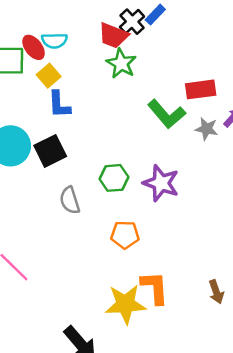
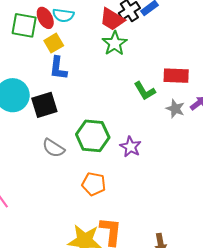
green L-shape: (167, 114) -> (145, 91), size x0.7
green hexagon: (114, 178) -> (93, 136), size x1.4
purple star: (161, 183) -> (131, 147), size x0.7
gray semicircle: (70, 200) -> (53, 148), turned -50

